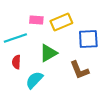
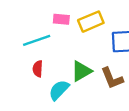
green triangle: (48, 53) -> (81, 71), moved

